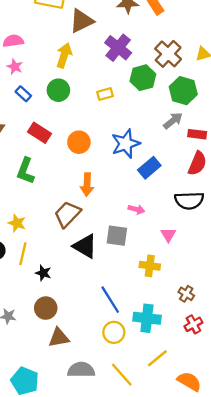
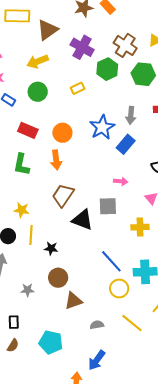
yellow arrow: (64, 55) -> (38, 61), turned -120
gray arrow: (173, 121) -> (131, 115), moved, turned 144
orange arrow: (87, 184) -> (56, 160), moved
gray semicircle: (81, 370) -> (97, 325), size x0.6

